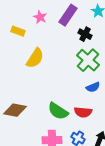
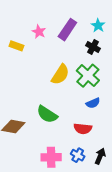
black cross: (85, 34) -> (93, 47), moved
yellow semicircle: (35, 58) -> (60, 75), moved
green semicircle: (58, 111) -> (47, 114), moved

